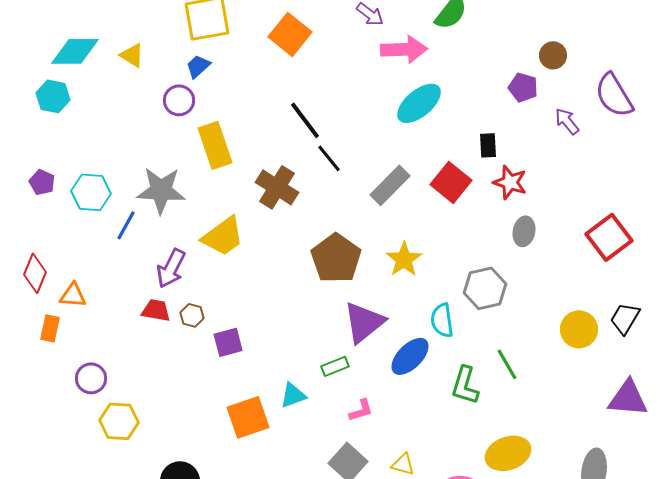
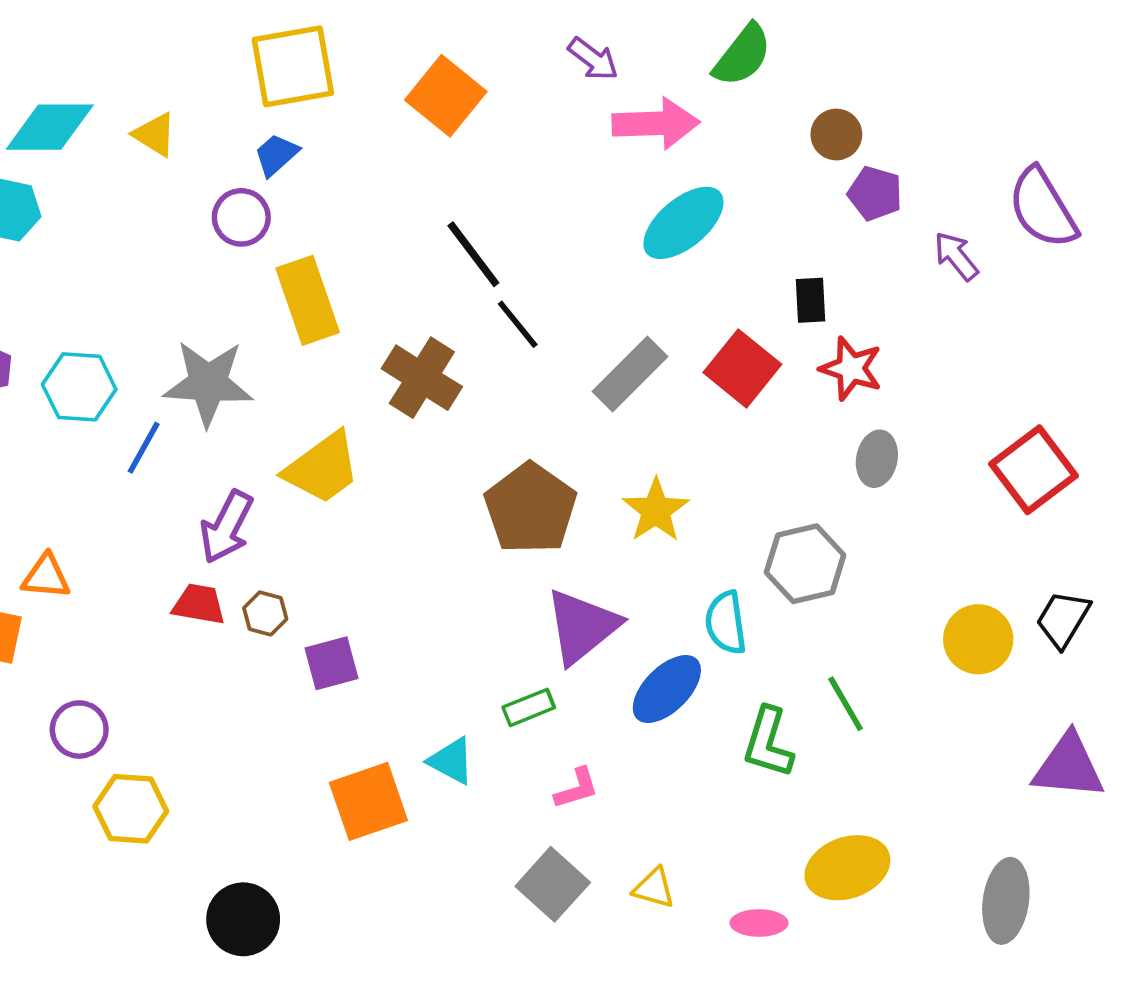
brown circle: (553, 55) -> (836, 134), moved
cyan triangle: (293, 395) -> (451, 761), turned 48

